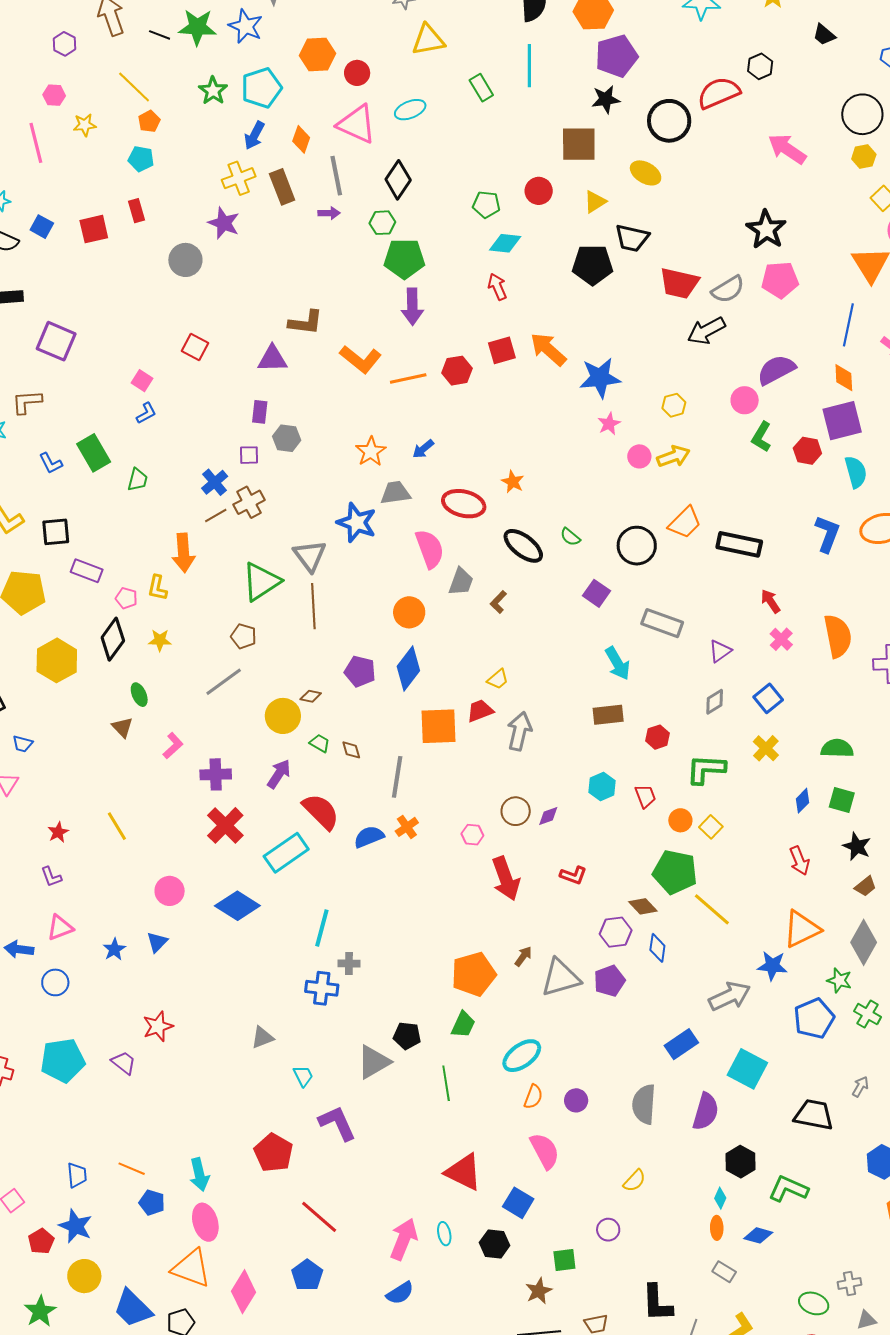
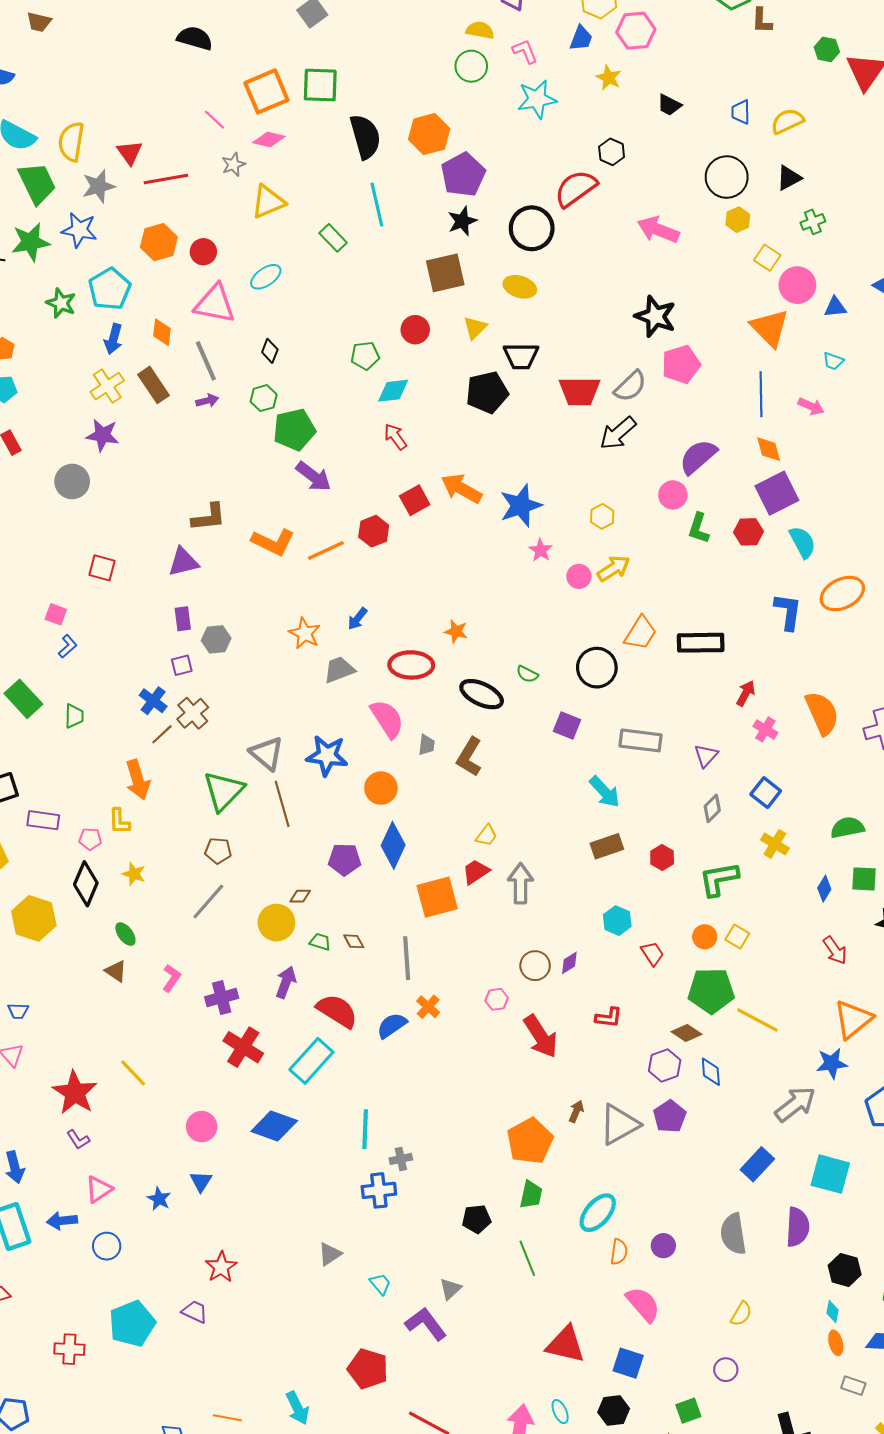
black diamond: (398, 180) -> (270, 351), size x0.6
purple arrow: (412, 307) -> (313, 476), turned -39
blue star: (357, 523) -> (327, 756), moved
gray trapezoid: (461, 582) -> (427, 745), size x0.7
red arrow: (770, 601) -> (746, 693), turned 75
brown L-shape: (498, 602) -> (469, 757), size x1.6
yellow star: (160, 640) -> (134, 874), turned 30
red trapezoid: (645, 796) -> (652, 954), moved
red star: (58, 832) -> (75, 1093), size x2.0
gray triangle: (374, 1062) -> (450, 1289), moved, size x0.6

